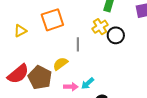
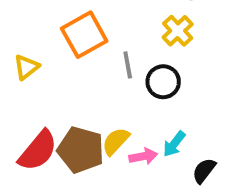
black circle: (116, 35) -> (163, 82), moved
gray line: (78, 44) -> (128, 65), moved
yellow semicircle: (60, 64) -> (116, 141), moved

